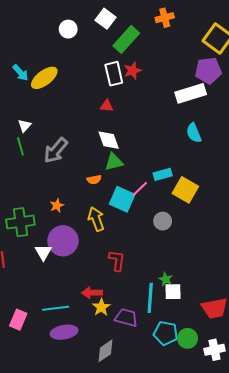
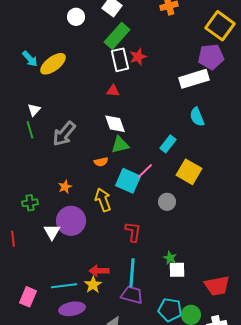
green rectangle: (126, 39) -> (117, 36), moved
cyan rectangle: (163, 174) -> (168, 144), moved, turned -36
green cross: (20, 222) -> (30, 203), size x0.6
red L-shape: (117, 261) -> (133, 232), moved
cyan line: (150, 298) -> (132, 273), moved
yellow star: (101, 307) -> (93, 285), moved

